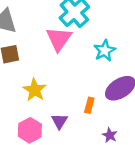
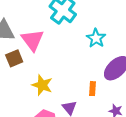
pink triangle: (59, 39) -> (32, 40), moved

